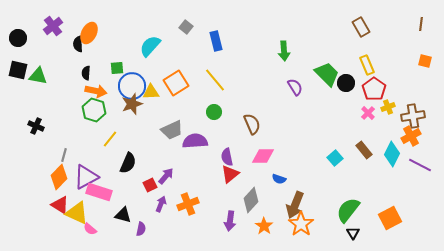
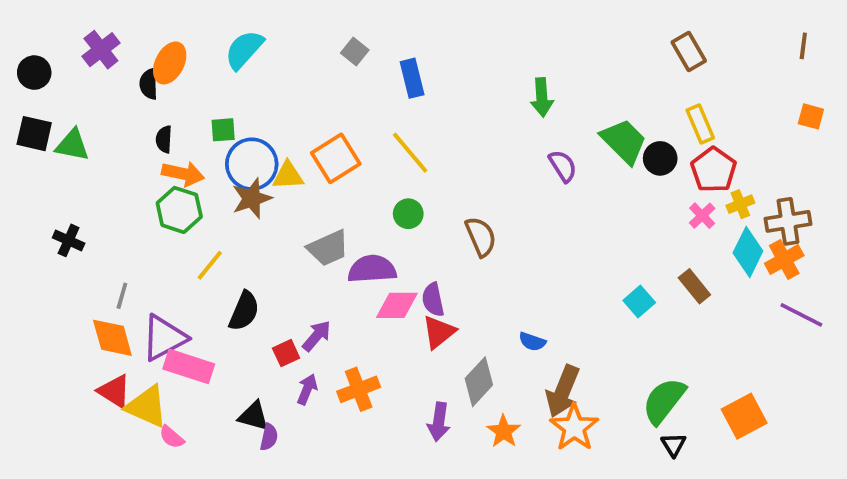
cyan semicircle: (150, 46) -> (244, 50), moved
cyan diamond: (392, 154) -> (748, 252), moved
pink diamond: (263, 156) -> (397, 305), moved
orange diamond: (59, 177) -> (112, 338), turned -60
black triangle: (123, 215) -> (254, 416), moved

